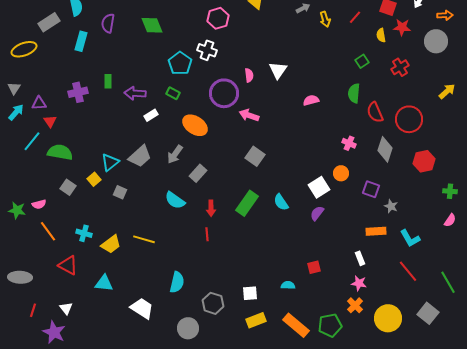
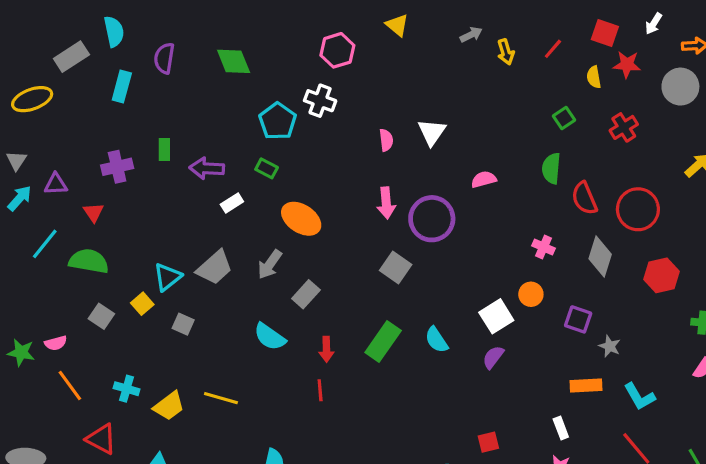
purple circle: (224, 93) -> (432, 219), moved
pink arrow: (249, 115) -> (386, 203), turned -114
red triangle: (50, 121) -> (93, 212), moved

